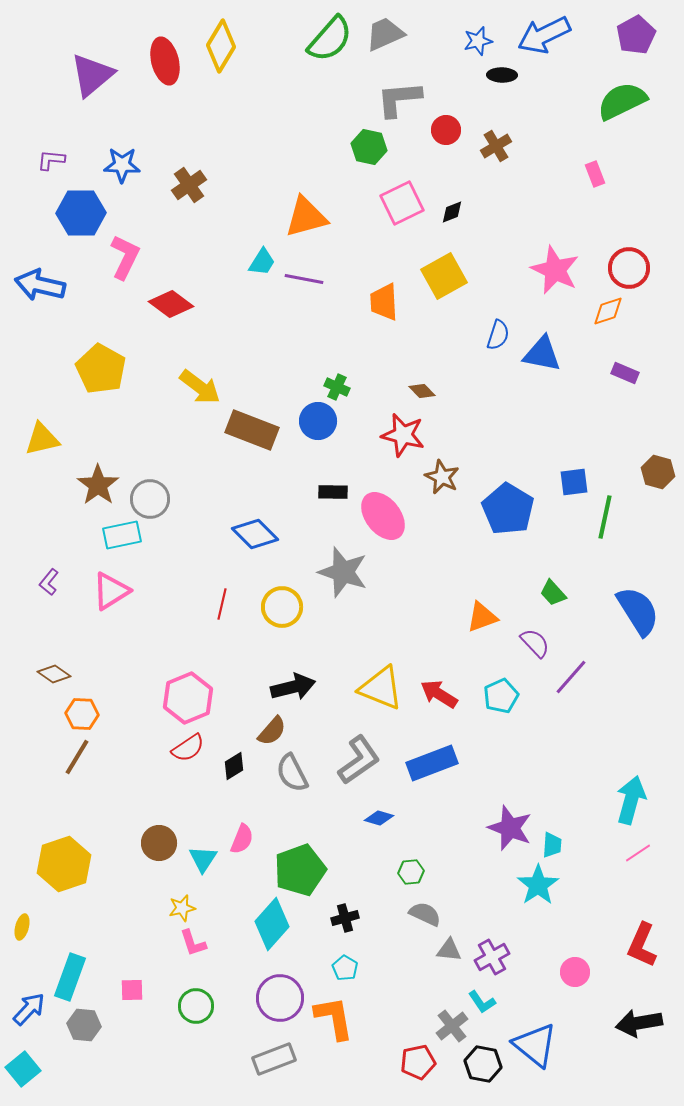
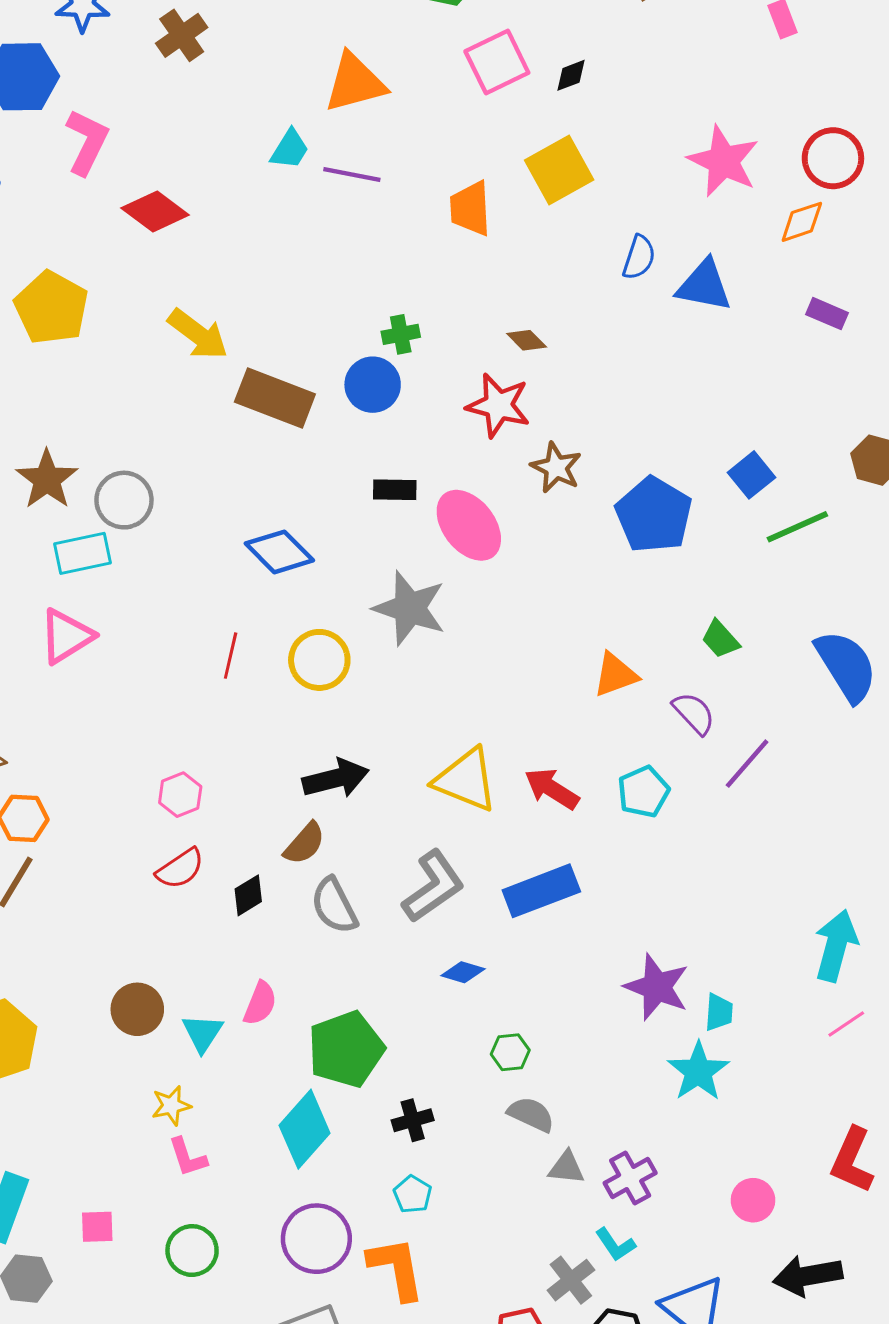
green cross: (337, 387) -> (401, 334), turned -35
blue square: (574, 482) -> (752, 475), turned -32
green line: (605, 517) -> (797, 527), turned 54
pink hexagon: (188, 698) -> (180, 795), size x0.6
black arrow: (639, 1023) -> (808, 1276), moved

